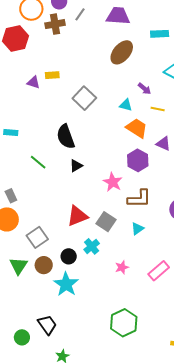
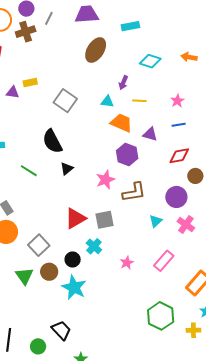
purple arrow: (144, 89) -> (123, 83), turned 80
pink star: (113, 182) -> (105, 180), turned 30
gray square: (106, 222) -> (105, 220), turned -36
cyan triangle: (137, 229) -> (156, 221), moved
green hexagon: (124, 323) -> (161, 316), moved

